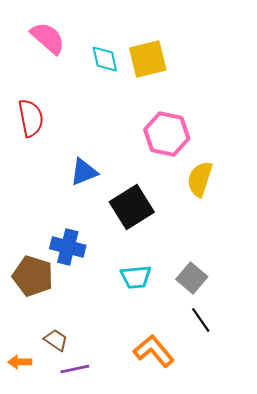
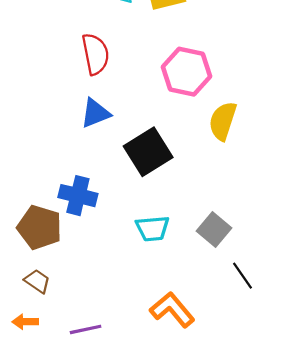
red semicircle: (31, 118) -> (95, 54), moved
black line: (201, 320) -> (242, 276), moved
brown trapezoid: (56, 340) -> (37, 281), moved

